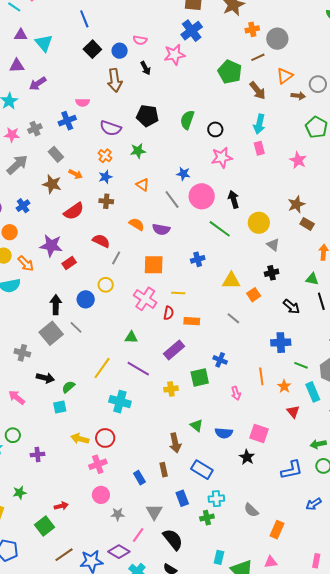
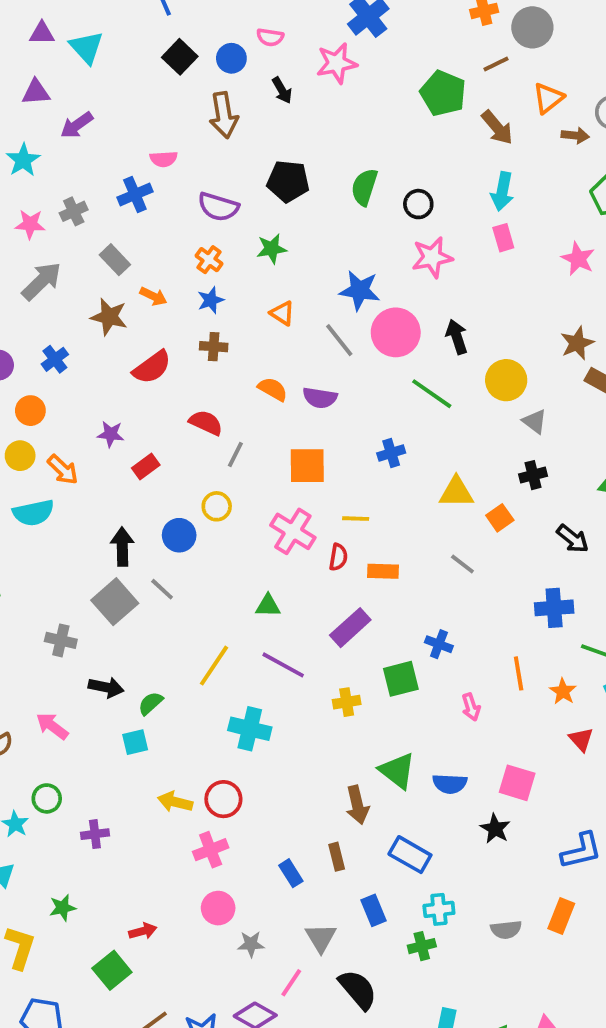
blue star: (183, 174) -> (360, 290), size x1.5
purple star: (51, 246) -> (111, 434), size x0.6
green triangle: (197, 425) -> (397, 771), size x1.5
gray semicircle: (251, 510) -> (506, 930), turned -49
orange rectangle: (277, 530) -> (561, 916), moved

